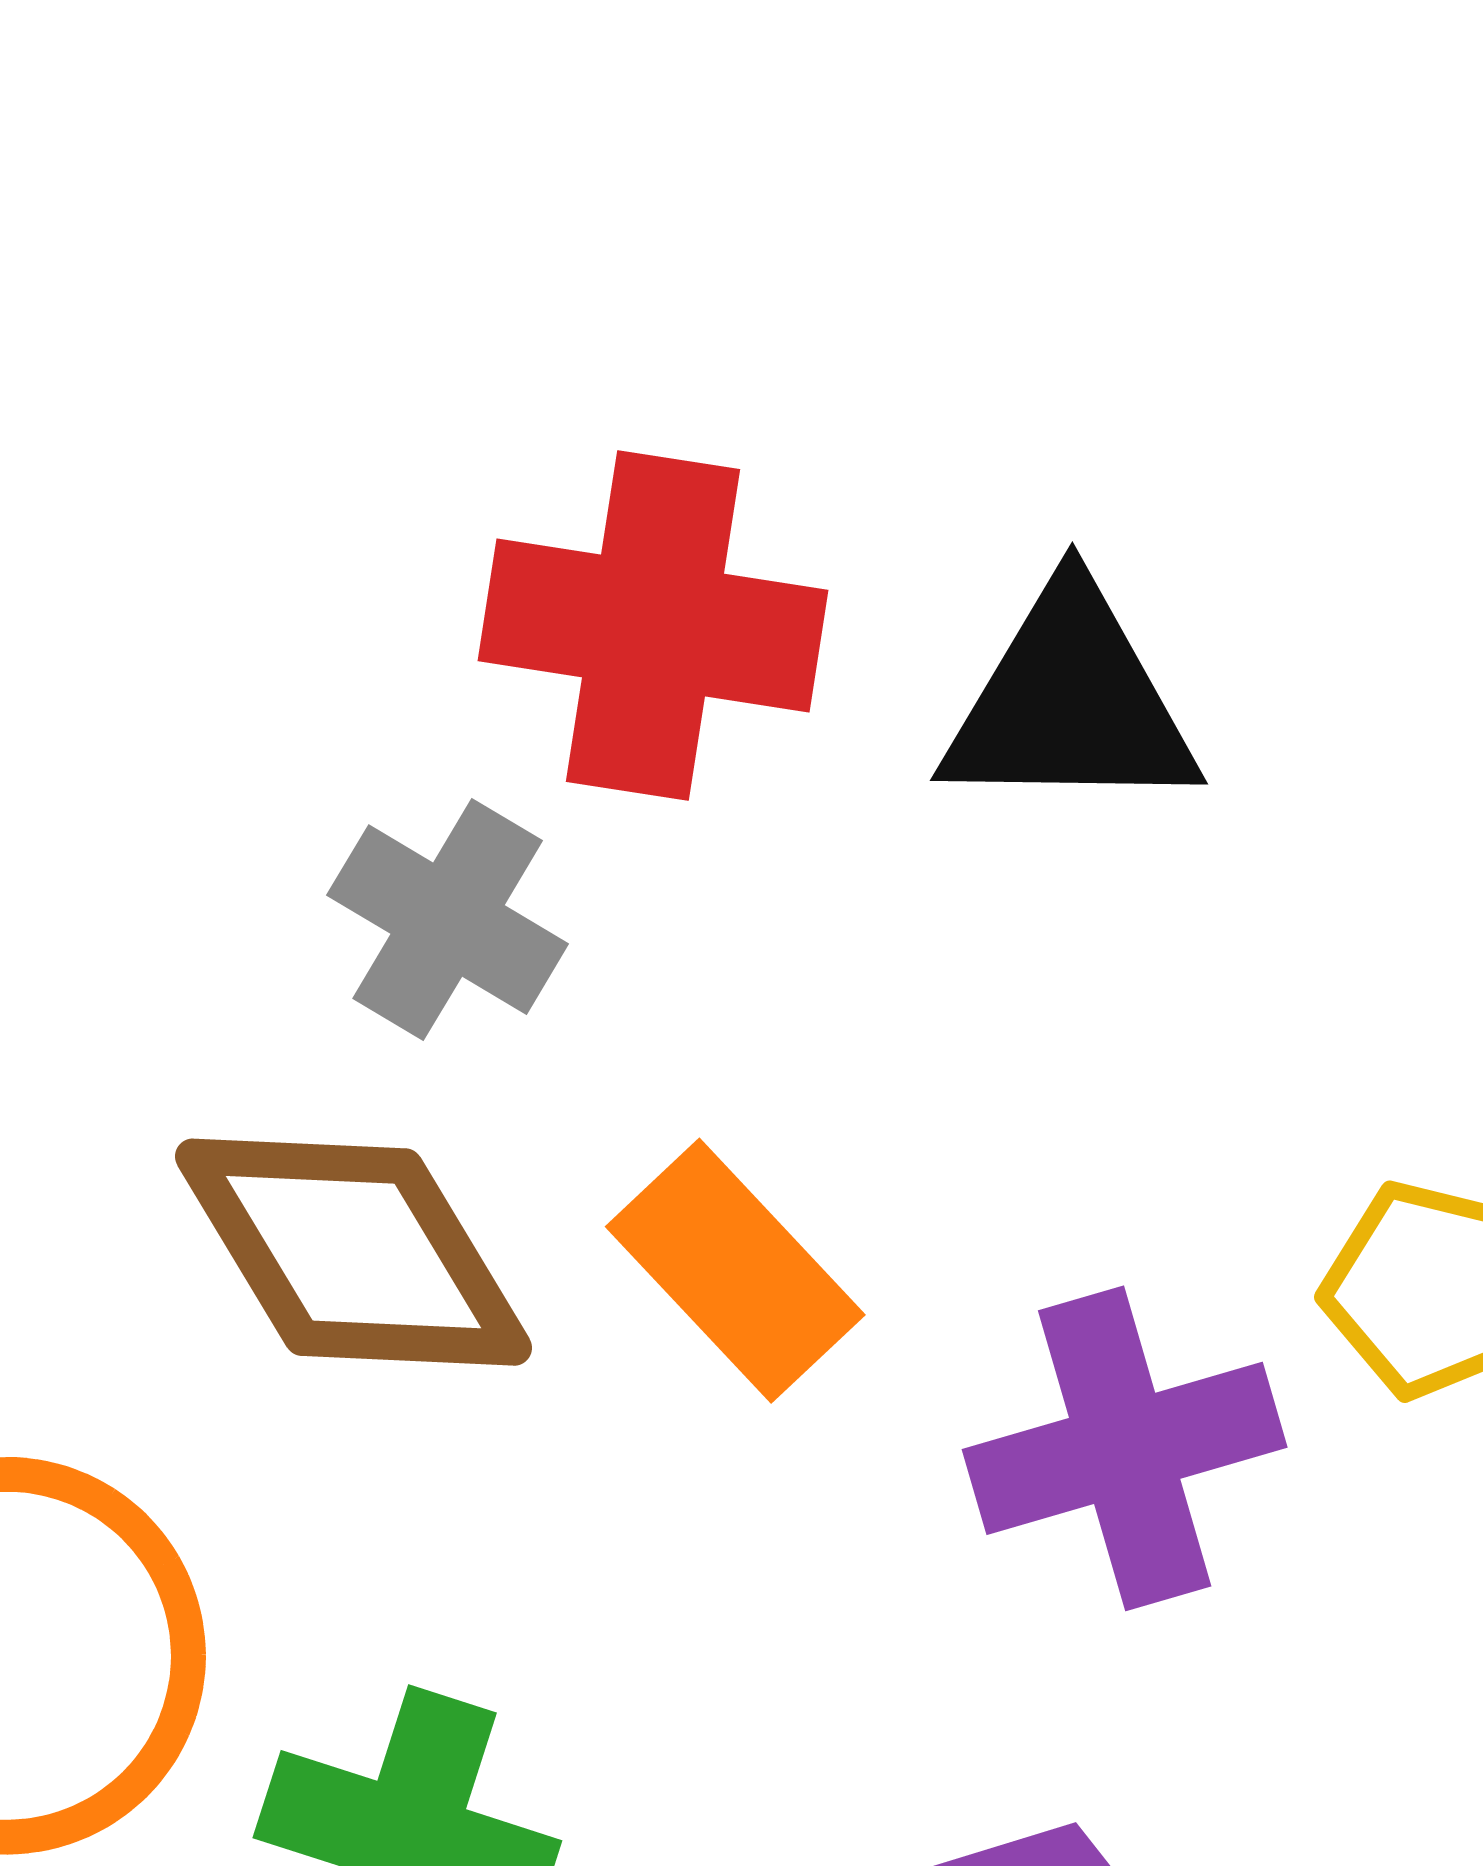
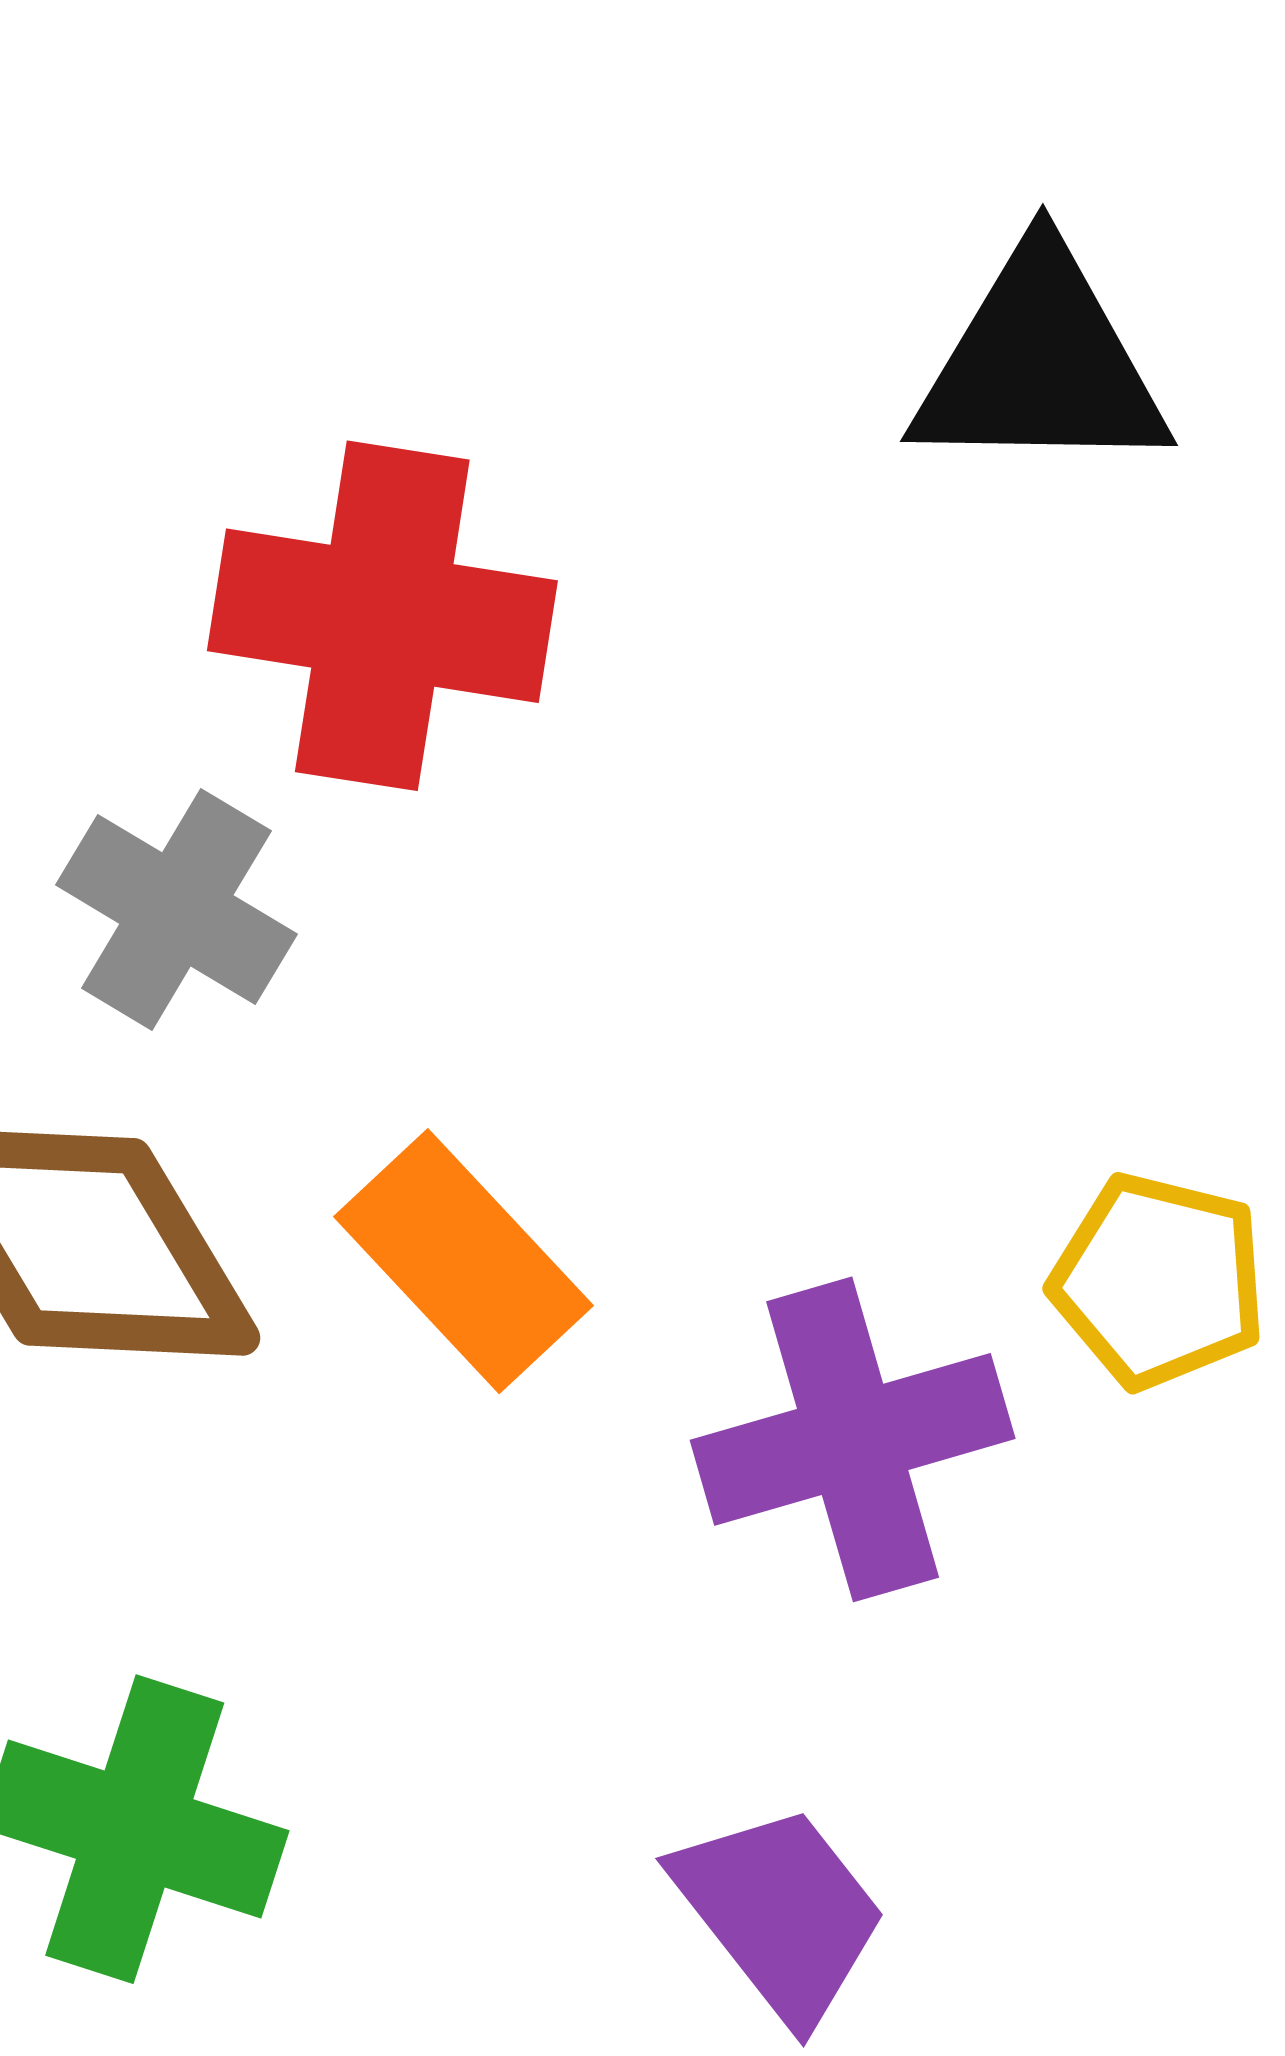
black triangle: (1070, 702) -> (1040, 364), moved

